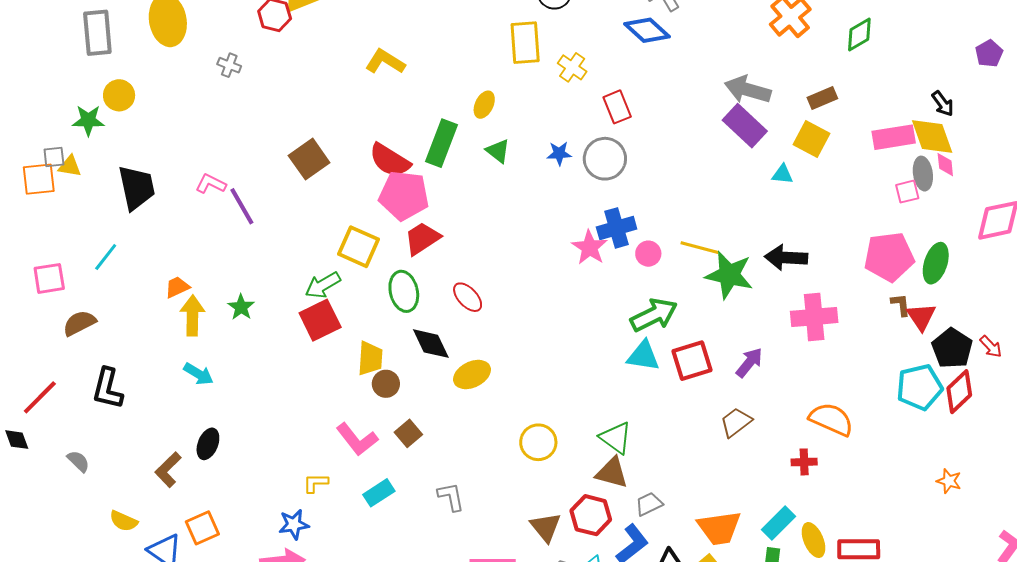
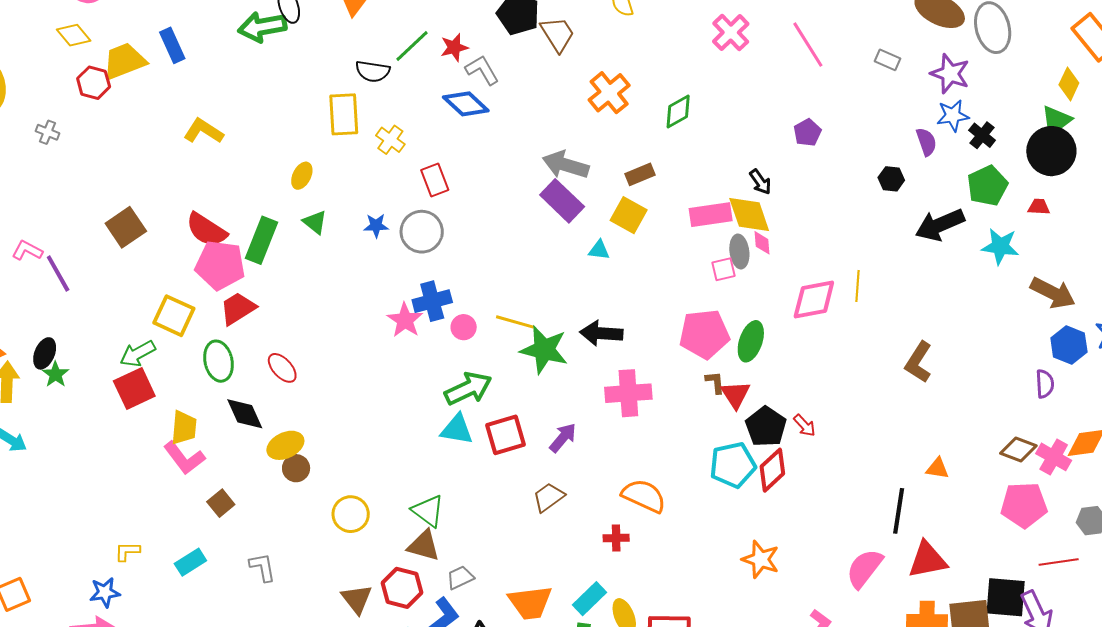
green rectangle: (442, 143) -> (261, 240), moved
brown circle: (386, 384) -> (296, 468), moved
pink L-shape: (357, 439) -> (184, 458), moved
black ellipse: (208, 444) -> (45, 353), moved
orange star: (949, 481) -> (761, 559), size x1.5

